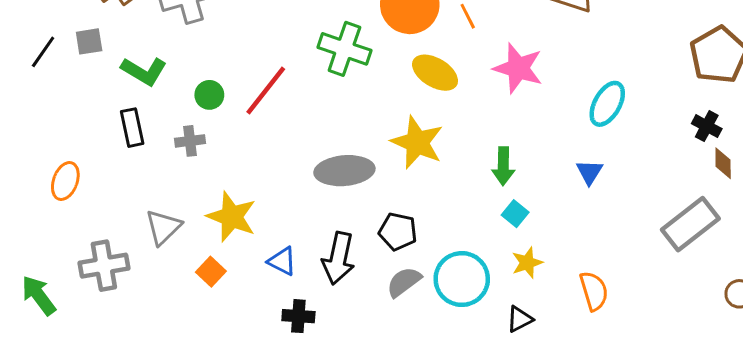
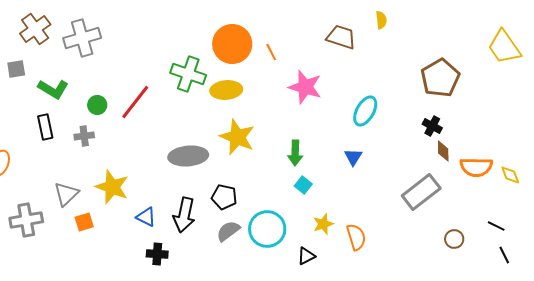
yellow ellipse: (435, 73) -> (226, 90), moved, turned -36
yellow star: (527, 263) -> (323, 224), moved
orange square: (211, 272) -> (84, 222), moved, turned 30

